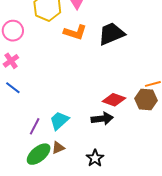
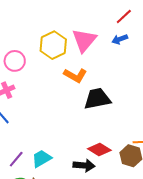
black trapezoid: (111, 34) -> (97, 99), moved

